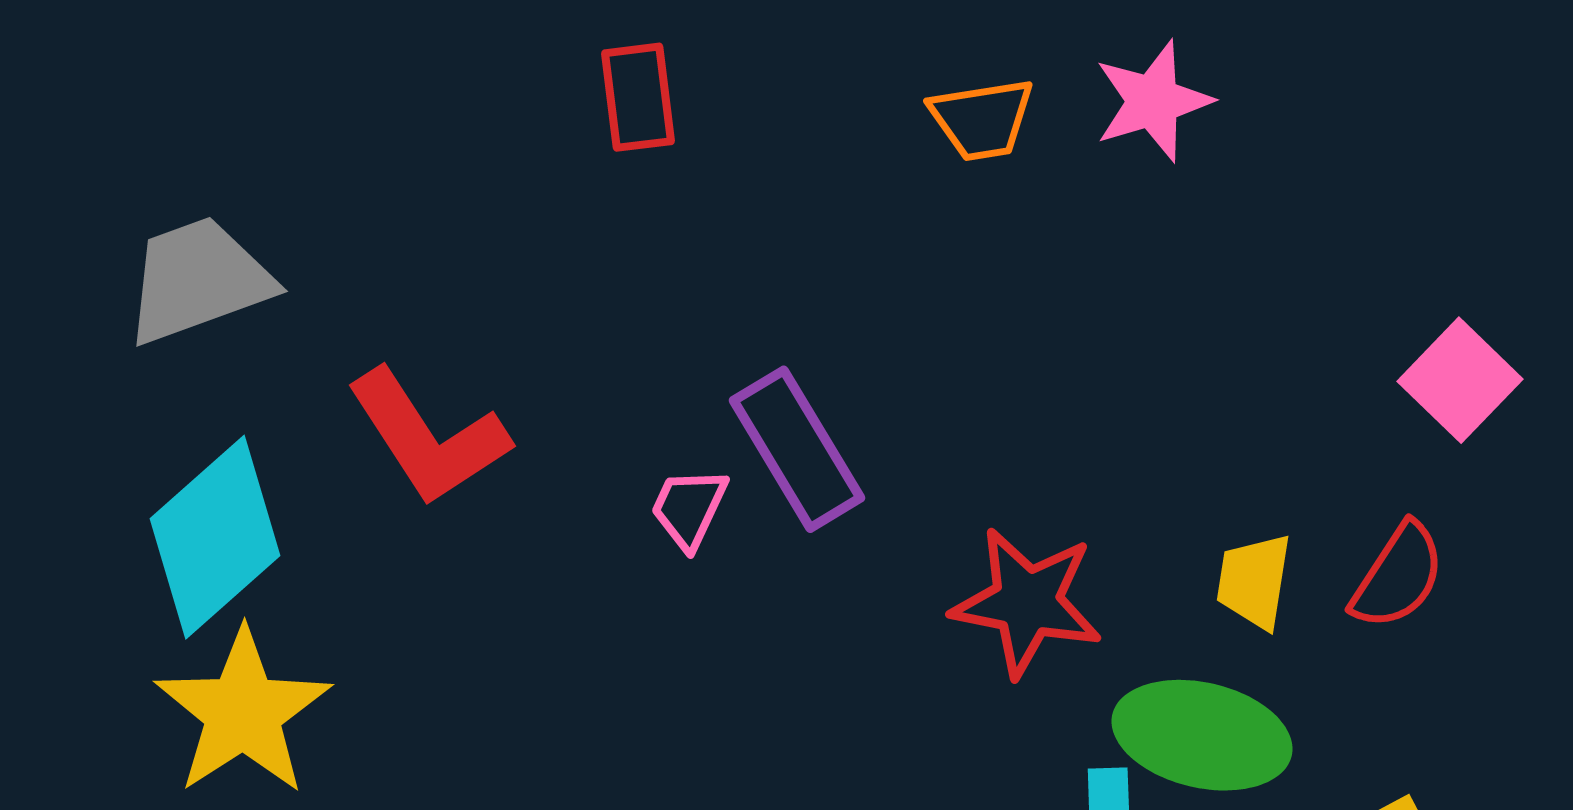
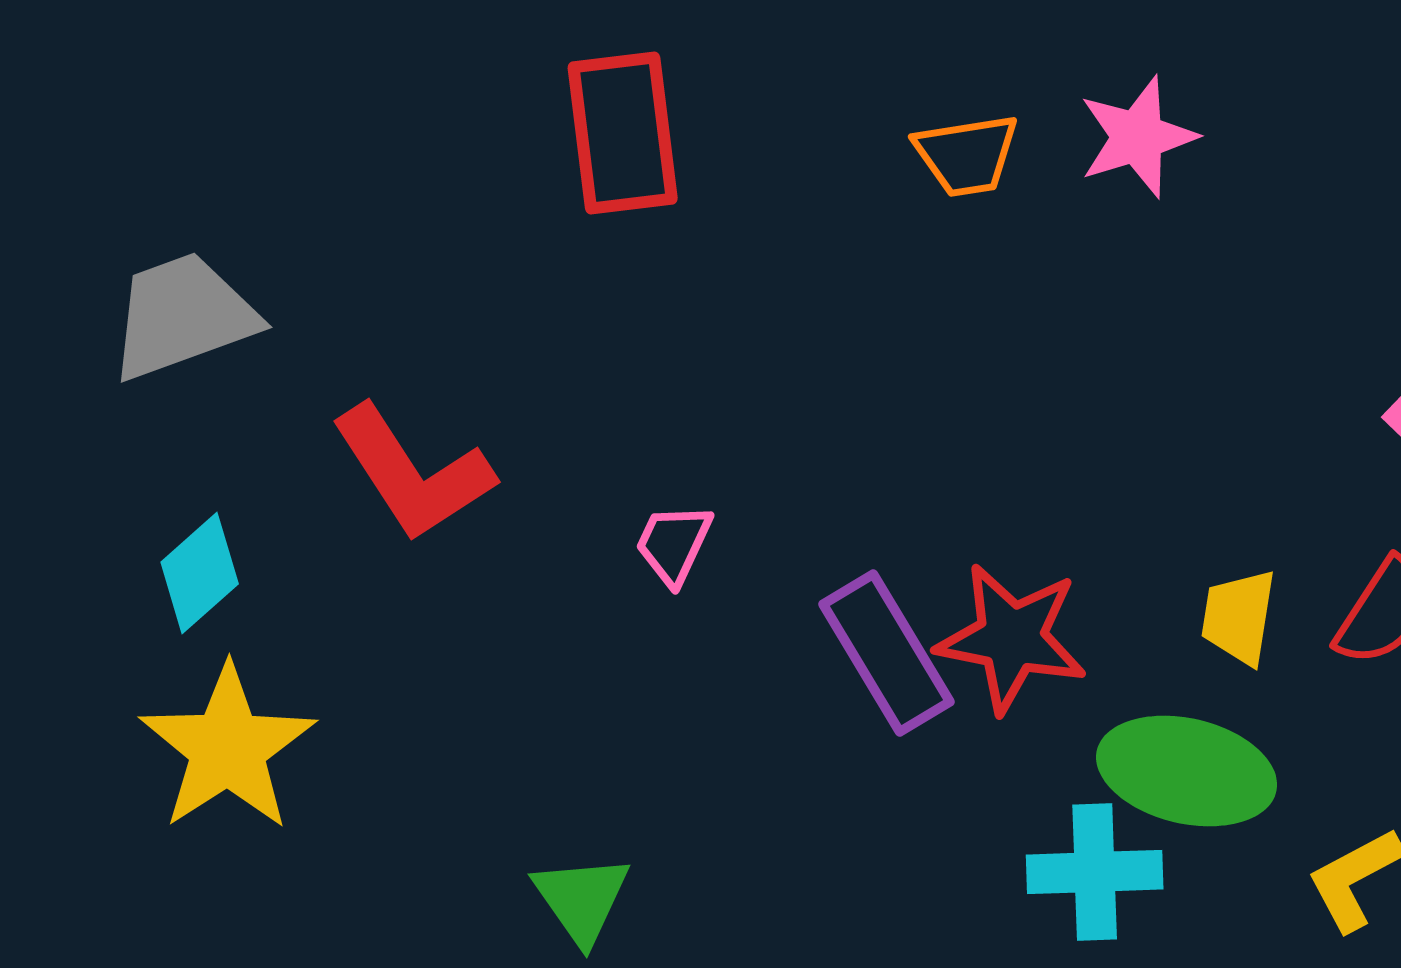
red rectangle: (638, 97) -> (623, 133), size x1.5
purple rectangle: (797, 449) -> (887, 653), moved
cyan diamond: (215, 537) -> (200, 573), size x0.6

